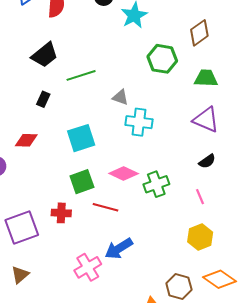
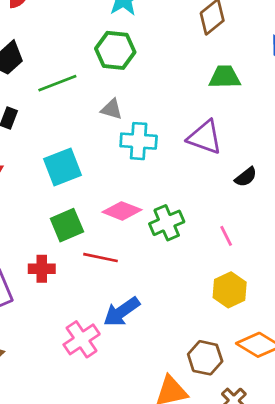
green hexagon: (162, 59) -> (115, 50), moved
purple triangle: (206, 120) -> (205, 137), moved
black semicircle: (207, 161) -> (246, 177), moved

